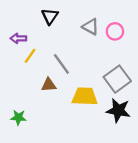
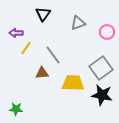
gray triangle: (91, 27) -> (78, 23), turned -49
pink circle: (115, 31) -> (107, 32), moved
green star: (18, 117) -> (16, 109), moved

